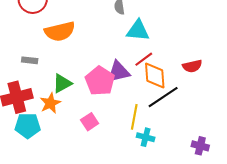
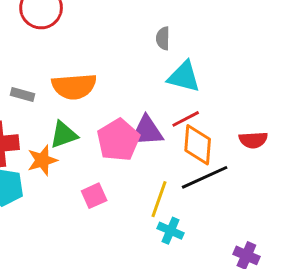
orange semicircle: (60, 31) -> (74, 86), moved

